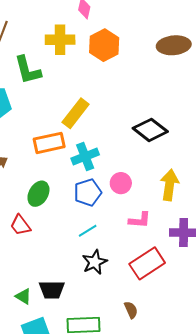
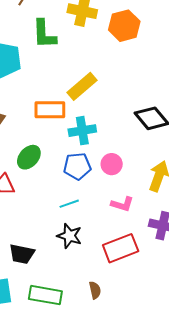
black star: (95, 262) -> (69, 236), turned 30

